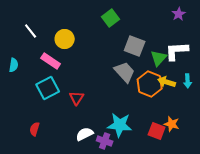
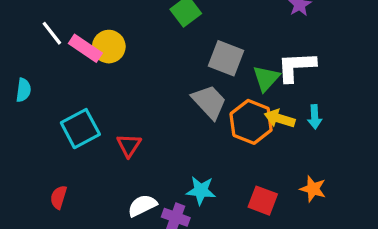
pink rectangle: (51, 61) -> (85, 48), moved
orange star: (172, 124) -> (313, 189), moved
cyan star: (120, 125) -> (201, 191), size x0.7

